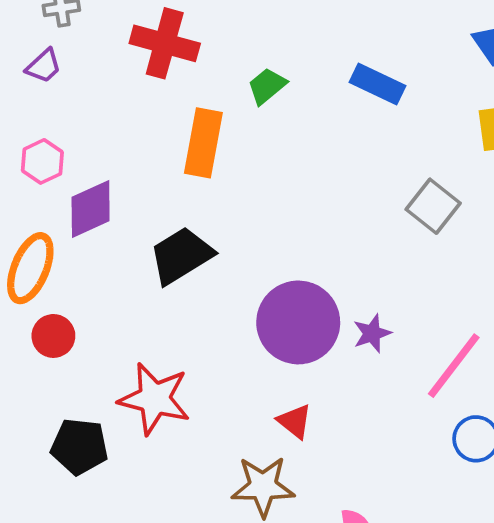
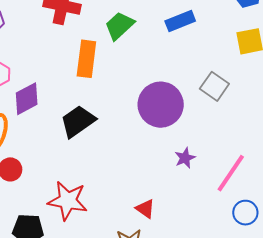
blue rectangle: (378, 84) -> (180, 21), turned -44
green trapezoid: (267, 86) -> (119, 26), size x1.4
purple circle: (298, 322) -> (161, 105), moved

